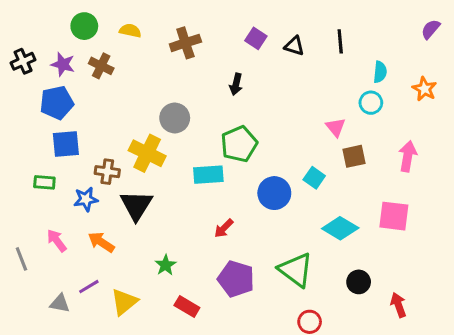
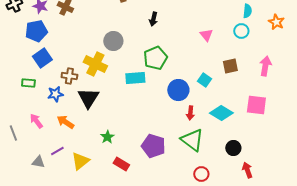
pink triangle: (336, 127) -> (206, 35), moved
blue square: (66, 144) -> (42, 58), turned -30
red arrow: (224, 228) -> (190, 113), moved, turned -40
red arrow: (398, 305) -> (247, 170), moved

